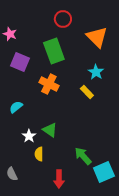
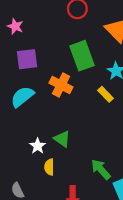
green rectangle: (54, 51) -> (82, 56), moved
purple square: (20, 62) -> (27, 59), turned -30
cyan semicircle: (16, 107) -> (22, 97), moved, size x1.5

